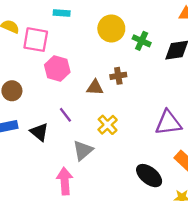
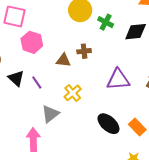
purple triangle: (168, 123) -> (118, 80), moved
black triangle: (39, 132) -> (16, 78), moved
black ellipse: (149, 176) -> (108, 124), moved

